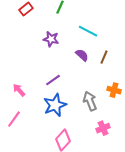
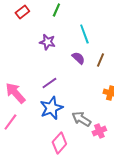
cyan line: (88, 31) -> (84, 34), turned 42
pink arrow: (19, 90) -> (15, 93), size x1.6
gray arrow: (90, 101) -> (81, 119), moved, turned -36

